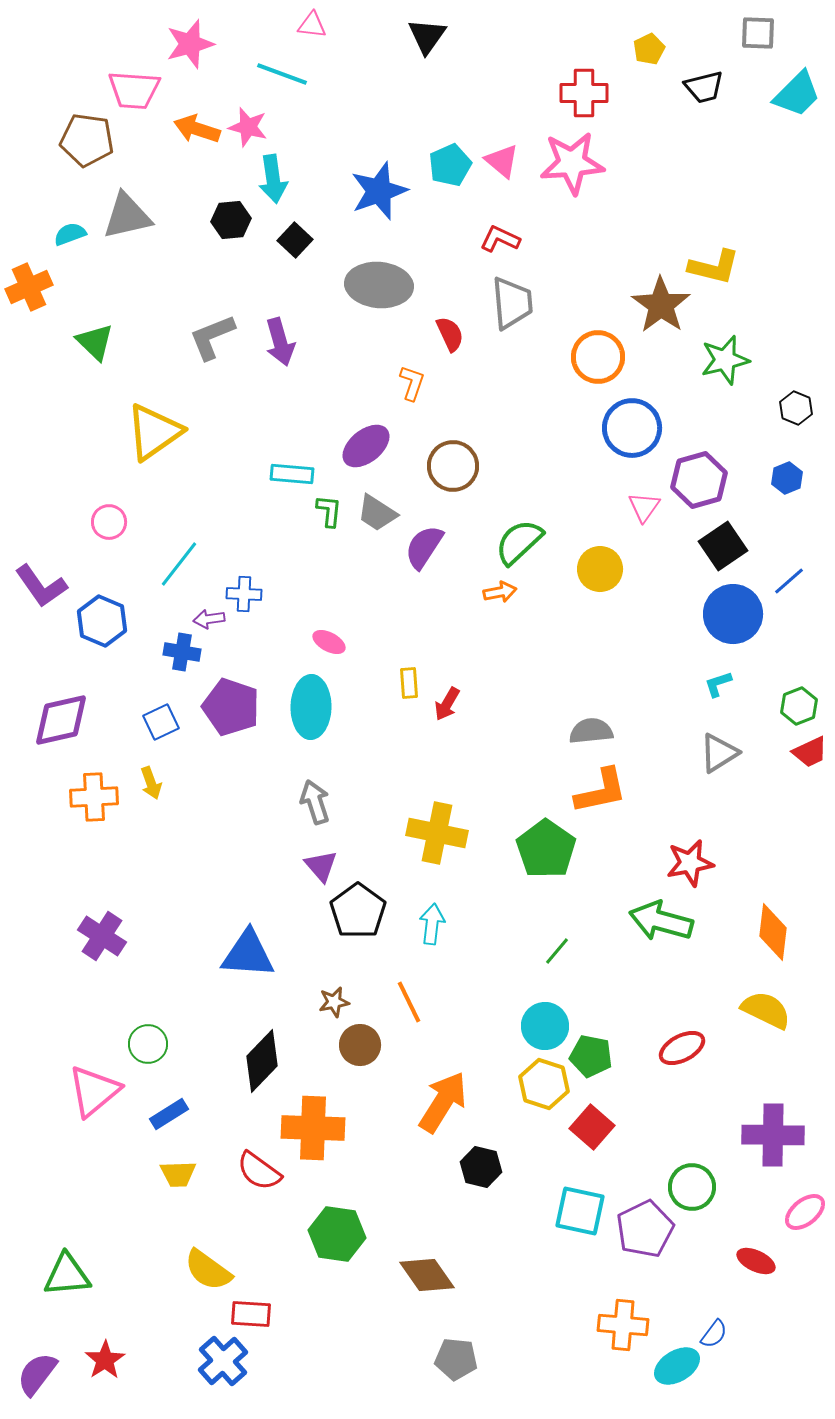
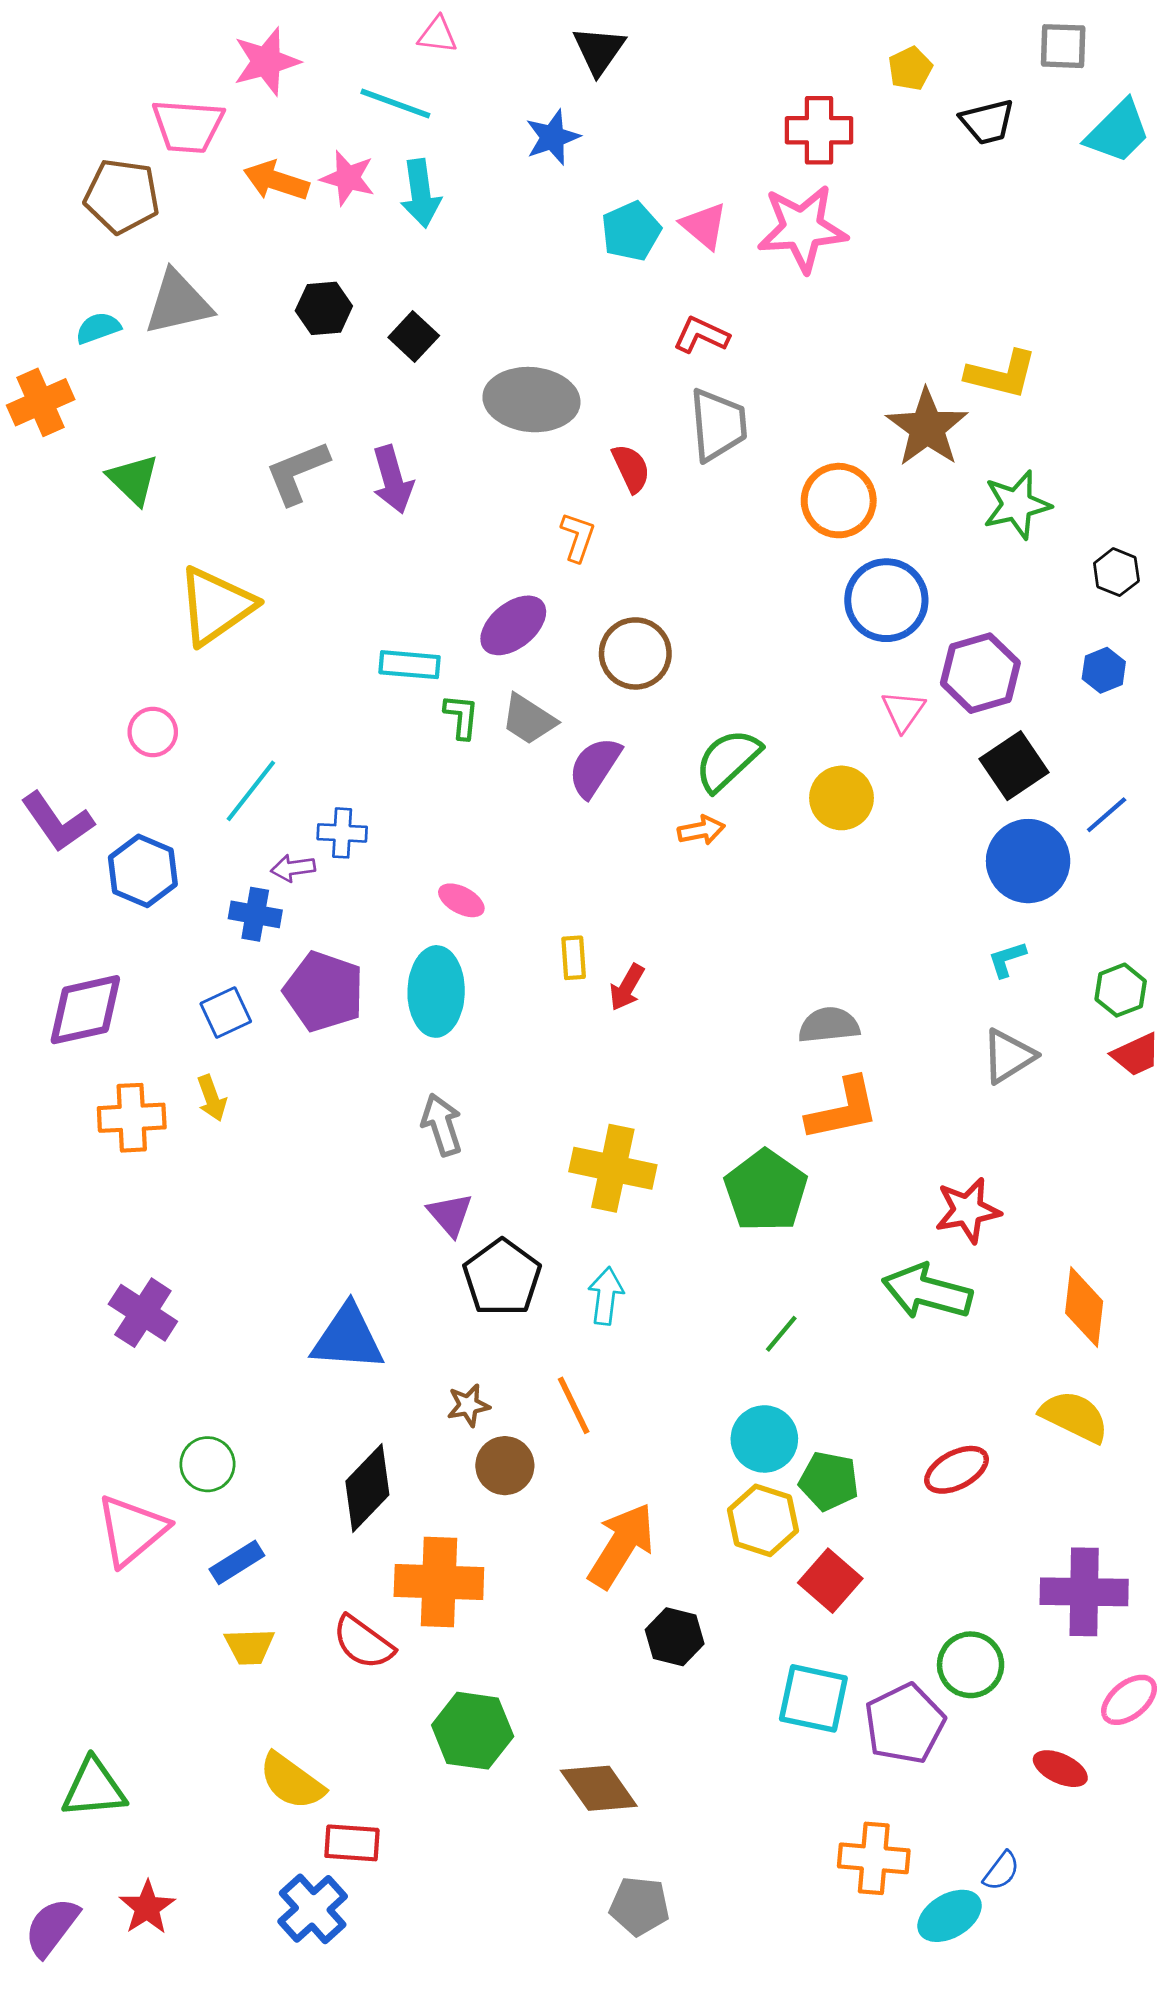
cyan arrow: (273, 179) -> (421, 193), moved
blue star: (379, 191) -> (553, 137), moved, size x0.7

